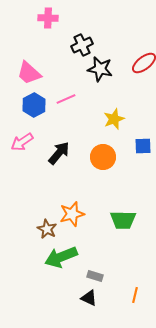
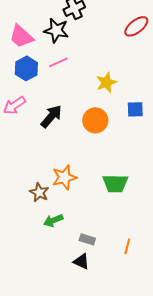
black star: (100, 69) -> (56, 30), moved
green arrow: (61, 257) -> (53, 220), size x0.6
orange line: (135, 295) -> (127, 246), moved

